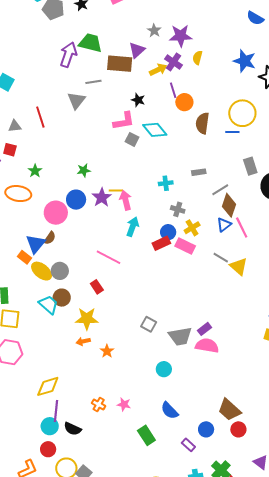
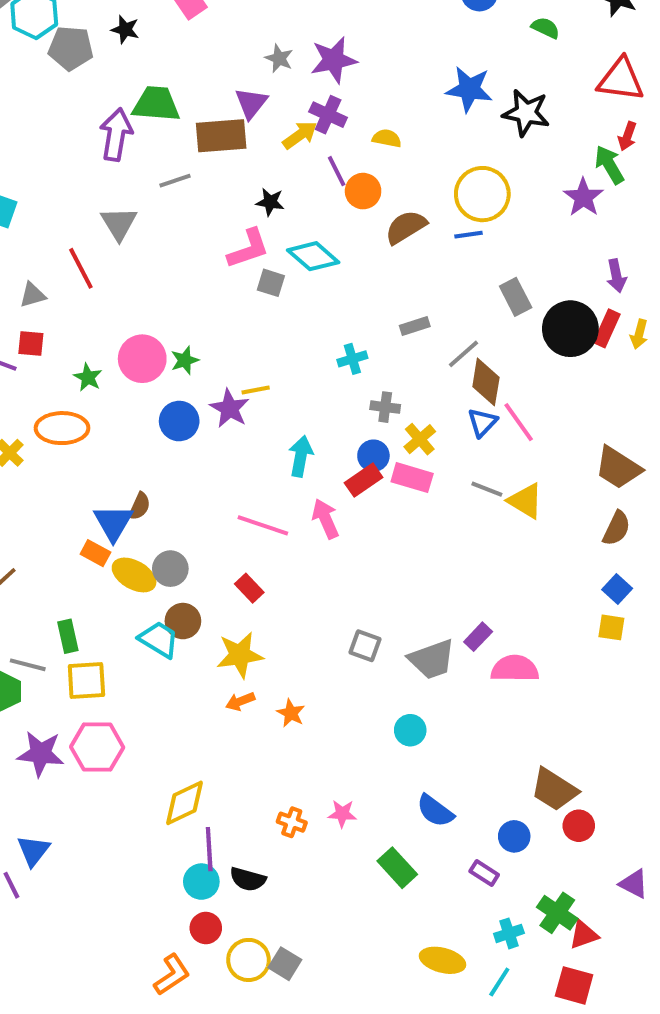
yellow semicircle: (197, 58) -> (387, 138), moved, turned 96
gray triangle: (76, 100) -> (119, 224), moved
brown semicircle: (202, 123) -> (406, 227), turned 60
pink arrow: (126, 200) -> (325, 519), moved
pink circle: (56, 213) -> (142, 359), moved
pink semicircle: (207, 346) -> (515, 669), moved

